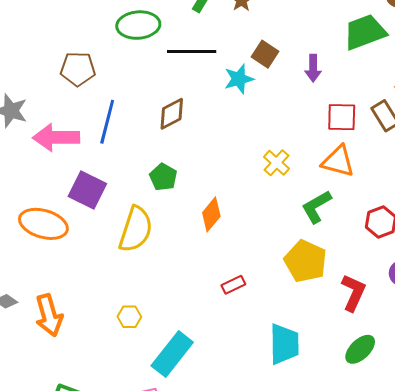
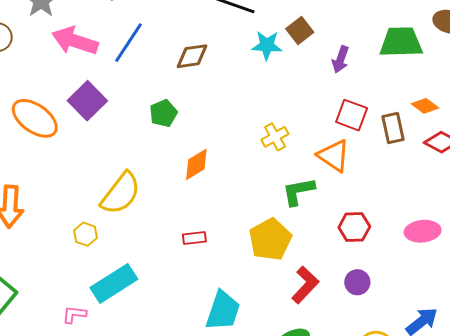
yellow semicircle: (136, 229) -> (121, 193), moved

